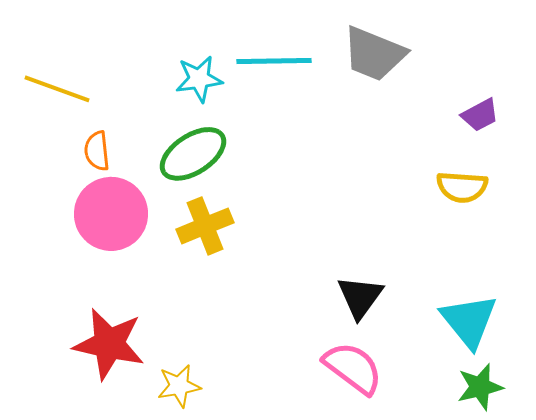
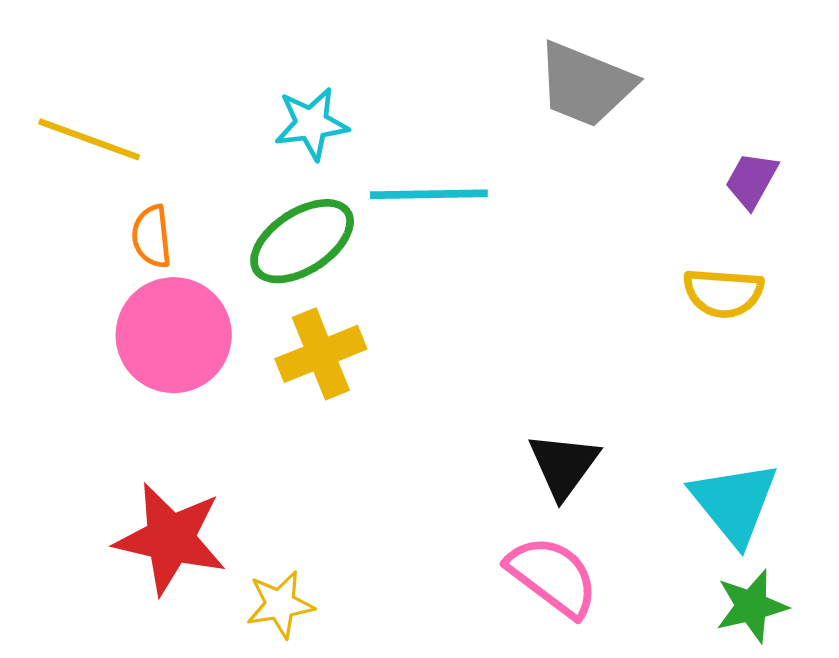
cyan line: (274, 61) -> (429, 194), moved
purple trapezoid: (480, 115) -> (752, 180), turned 147

